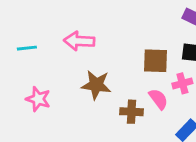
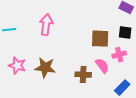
pink arrow: (79, 41) -> (46, 25), turned 95
brown star: (96, 85) -> (45, 68), moved

